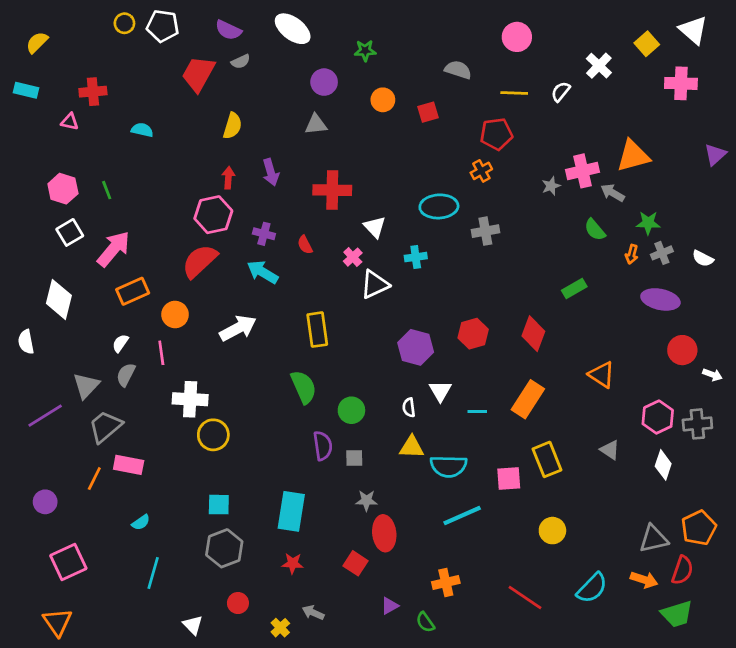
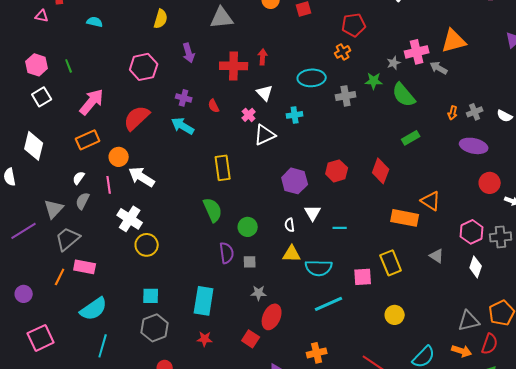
gray triangle: (316, 124) -> (222, 18), size x1.4
red arrow: (228, 178) -> (263, 57), moved
pink hexagon: (213, 215) -> (144, 67), moved
green star: (648, 223) -> (374, 81), moved
green semicircle: (595, 230) -> (404, 95), moved, size x1.5
pink arrow: (113, 249) -> (92, 102), moved
white arrow: (238, 328) -> (142, 177), moved, turned -120
white cross: (190, 399) -> (130, 219), turned 30
orange rectangle: (528, 399) -> (405, 218), moved, turned 68
cyan semicircle: (141, 522) -> (94, 309), size x2.0
red ellipse: (384, 533) -> (272, 317), turned 30

